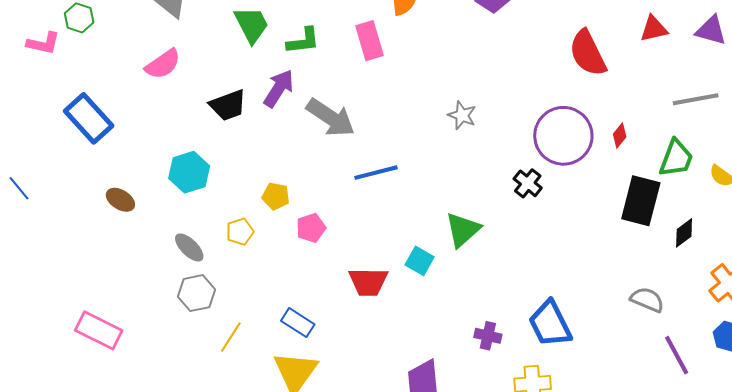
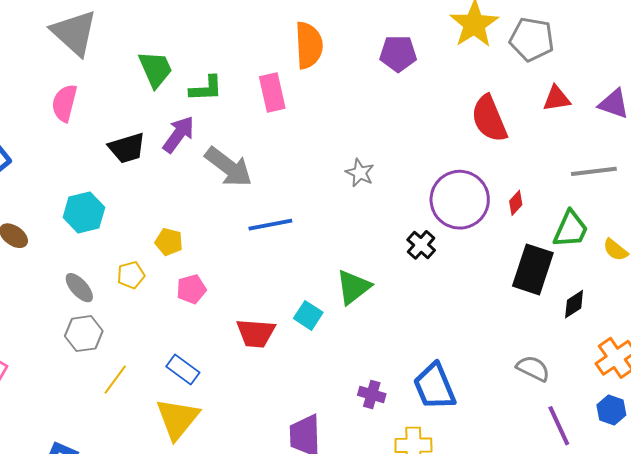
pink semicircle: (163, 64) -> (64, 103), turned 135
pink pentagon: (311, 228) -> (191, 289), moved

